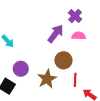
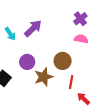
purple arrow: (56, 34) -> (33, 28), moved
purple circle: (21, 69) -> (27, 62), moved

